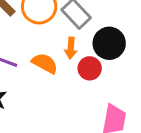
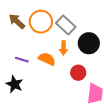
red circle: (90, 68) -> (78, 73), moved

